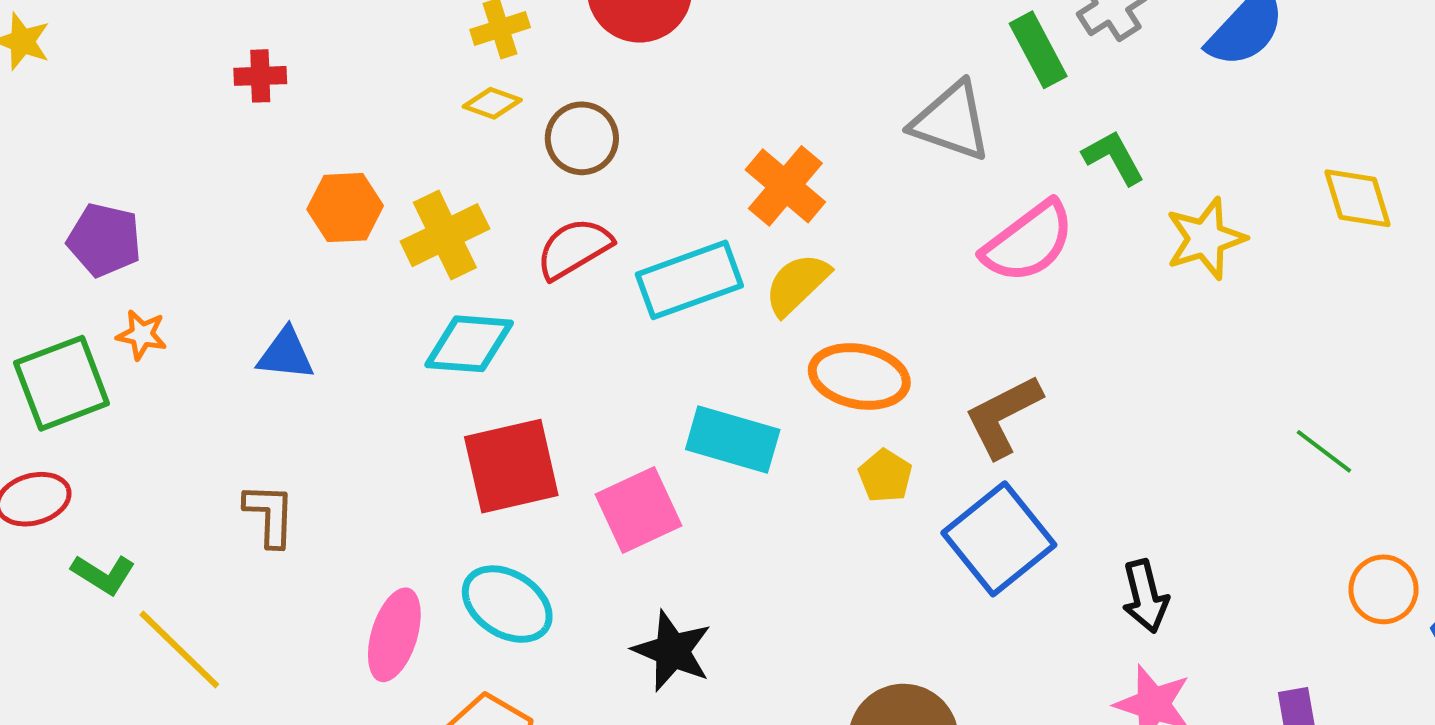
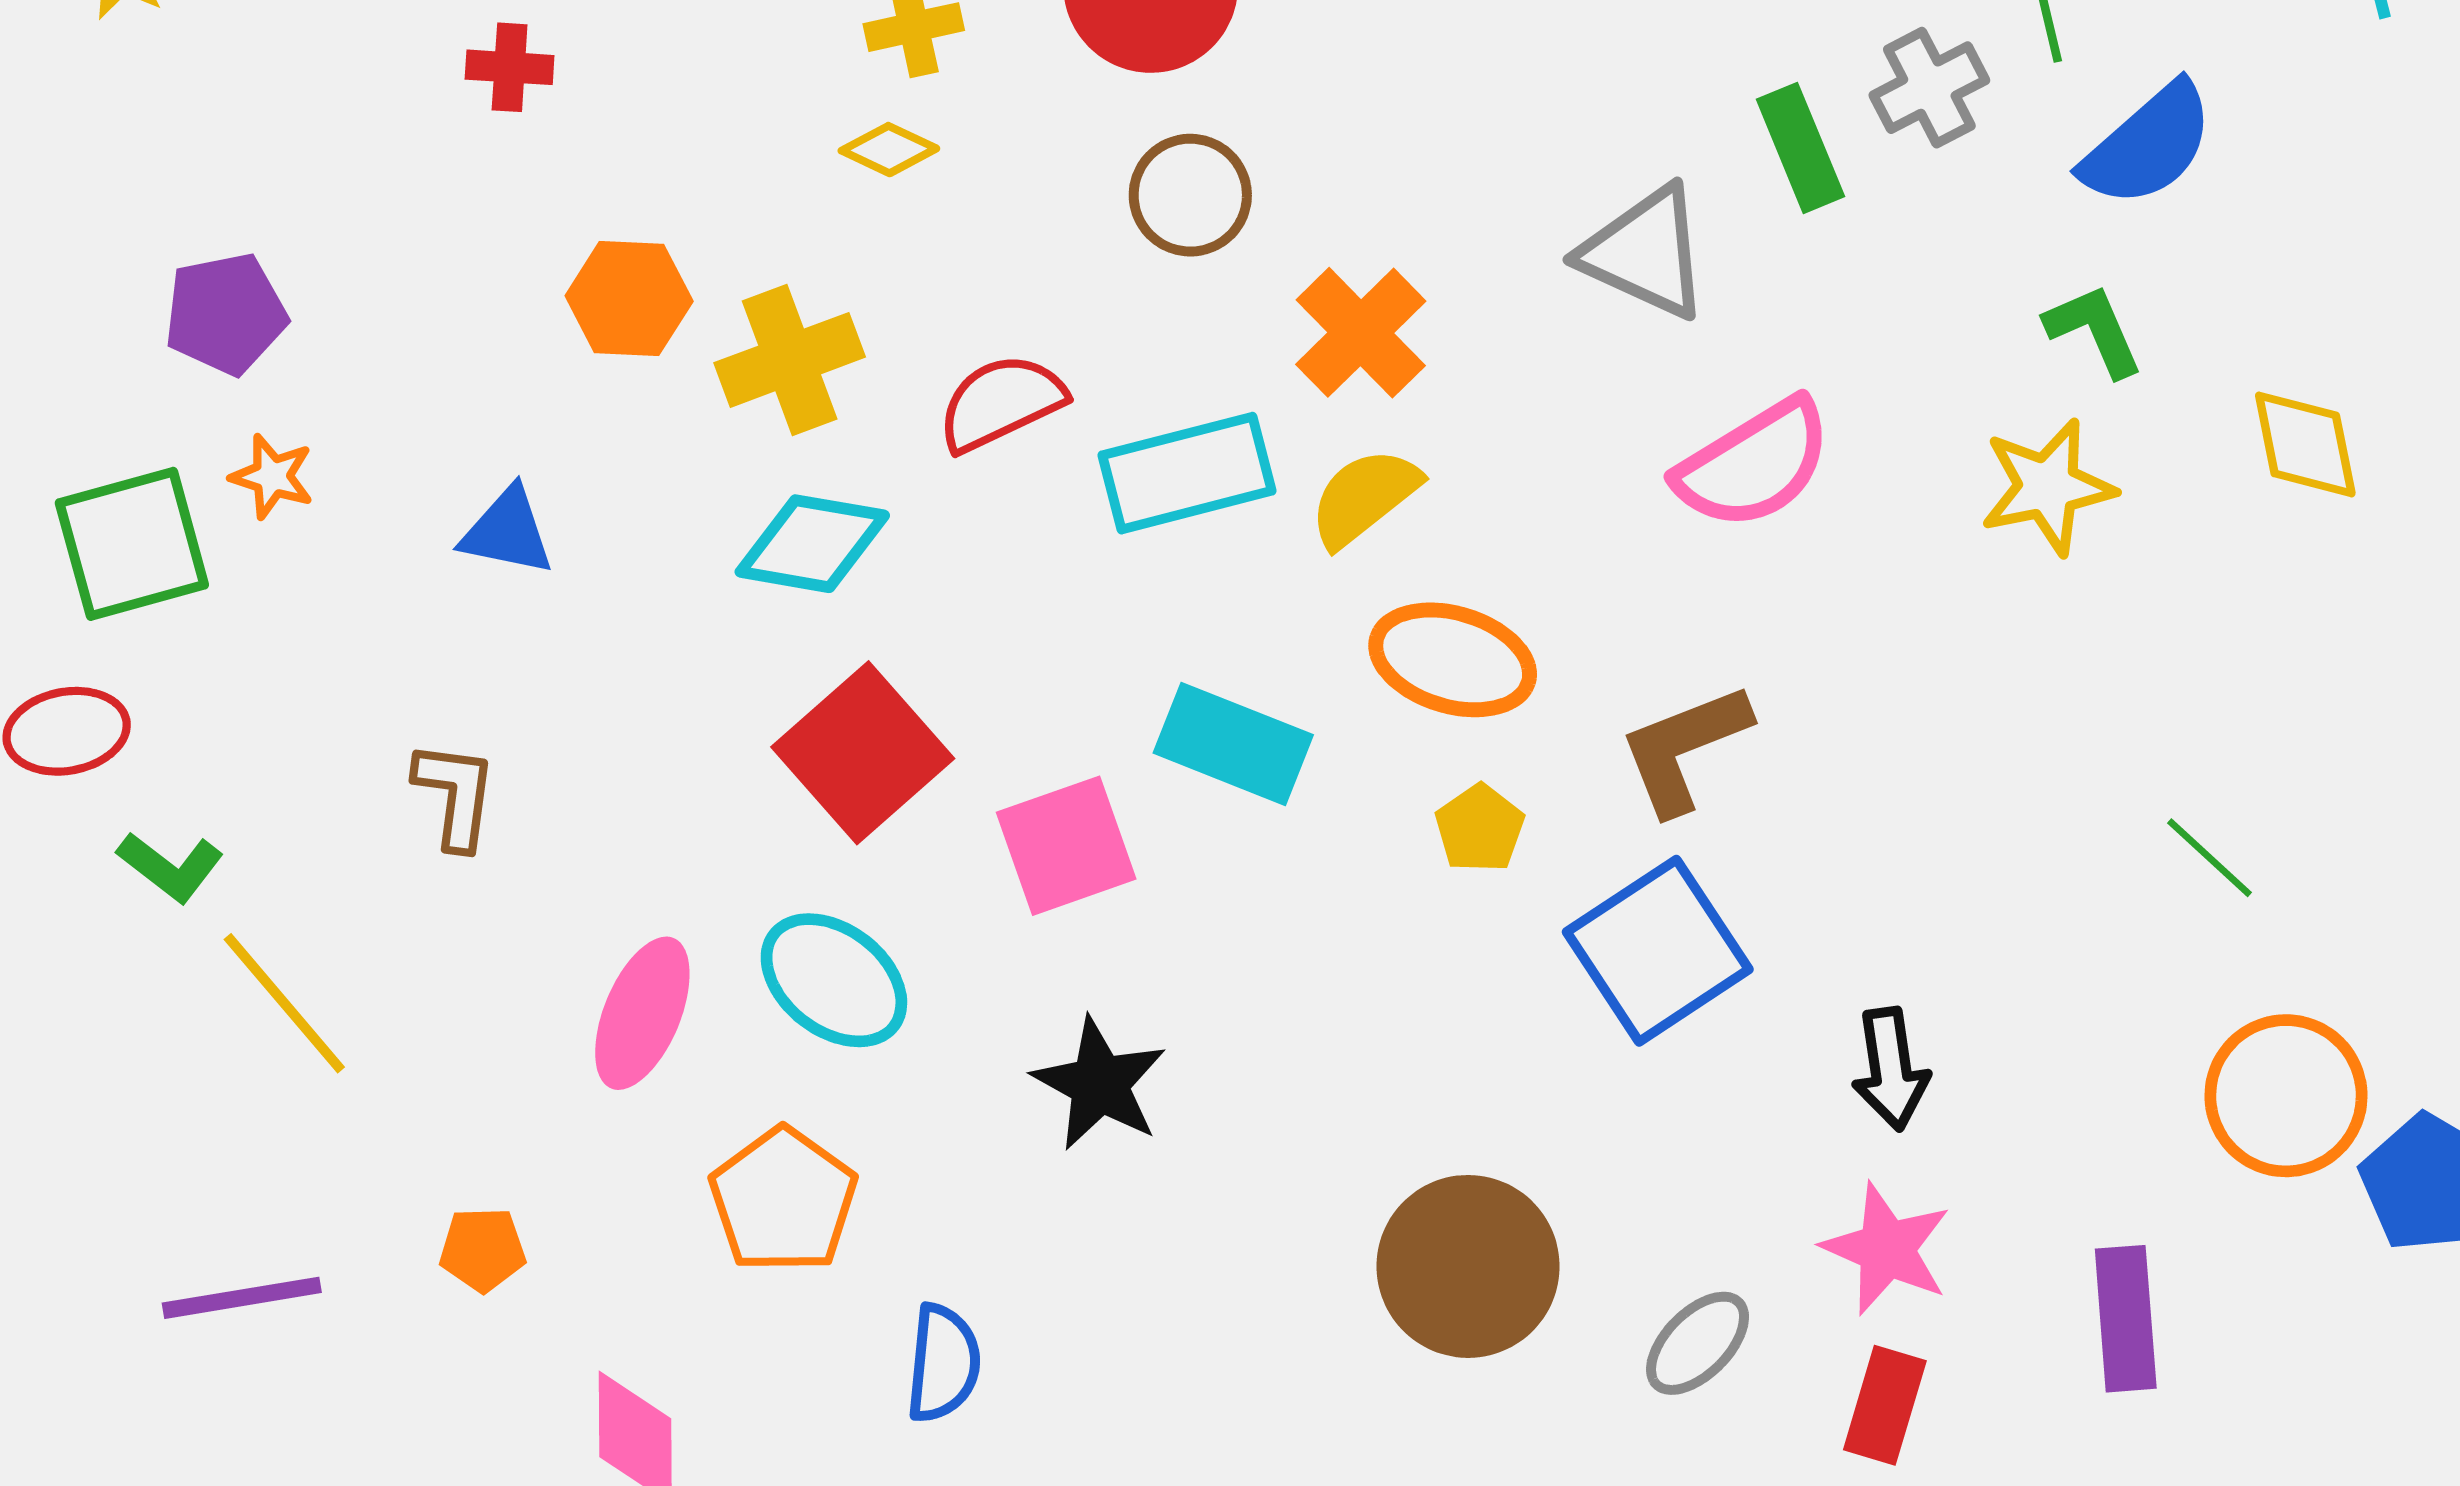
brown circle: (582, 138) -> (1190, 195), moved
green L-shape: (1114, 157) -> (2094, 330), moved
purple pentagon: (104, 240) -> (225, 314), turned -30
red square: (511, 466) -> (863, 753), turned -34
orange circle: (1384, 589) -> (2286, 1096), size x1.4

